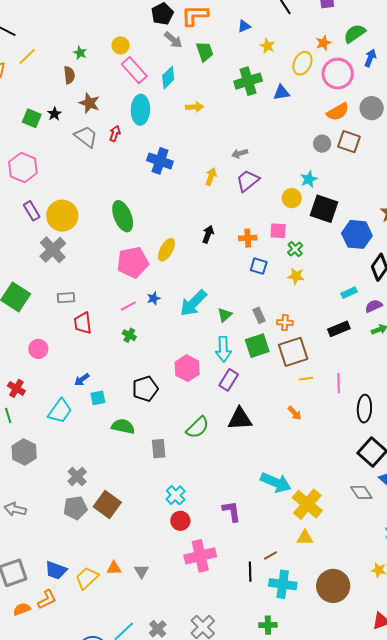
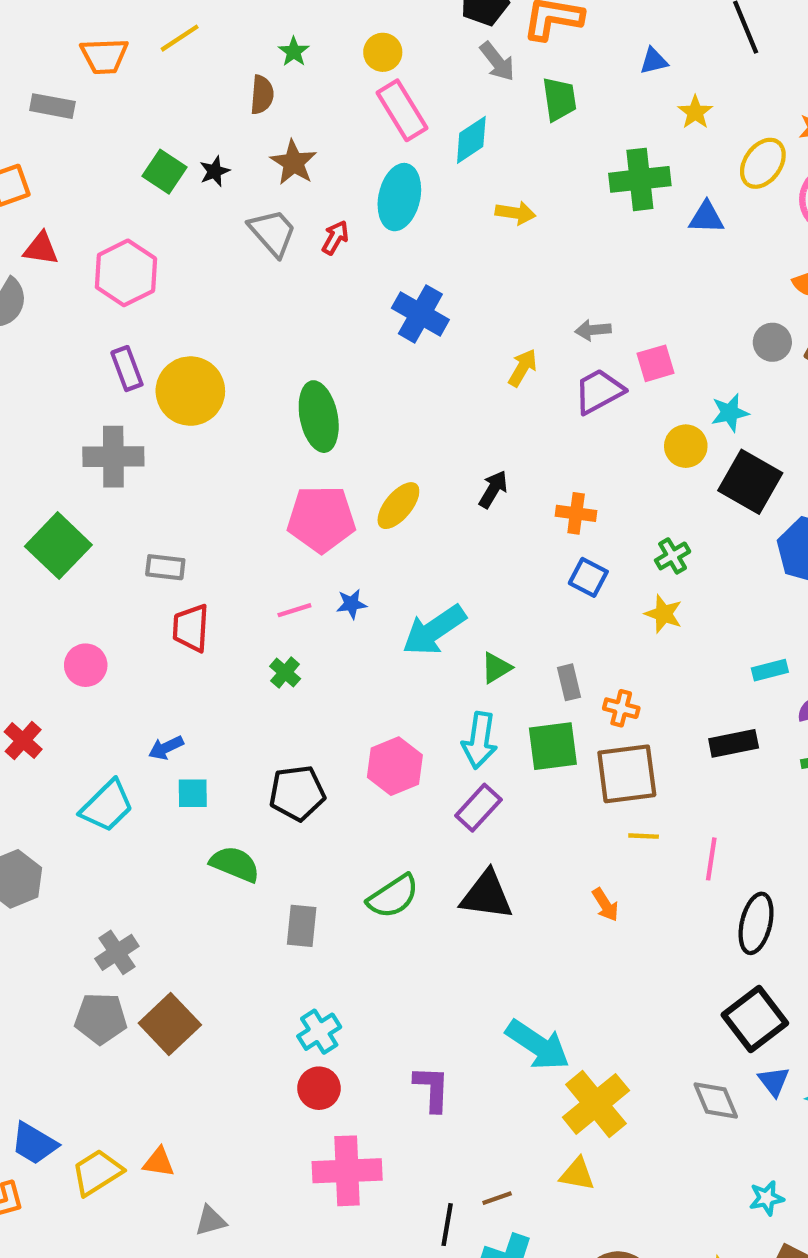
pink square: (278, 231) -> (655, 363), moved, turned -30
gray cross: (53, 250) -> (113, 457), moved, turned 32
gray triangle: (141, 571) -> (211, 1221), moved, turned 35

